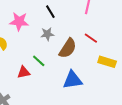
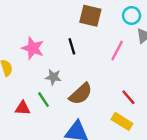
gray star: (47, 34) -> (53, 77), moved
red line: (91, 38) -> (128, 97), moved

